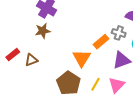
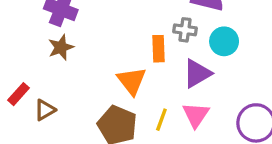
orange rectangle: (101, 42) -> (159, 49), turned -42
brown triangle: (31, 60) -> (45, 110), moved

